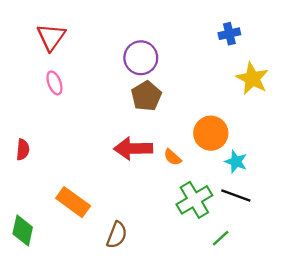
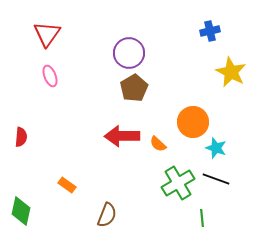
orange rectangle: (73, 202) -> (67, 185), size x0.6
green line: (221, 238) -> (202, 218), turned -54

